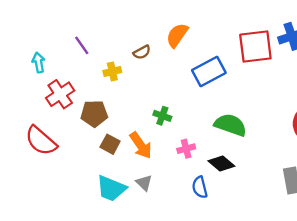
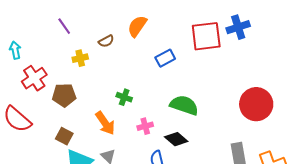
purple line: (82, 45) -> (64, 26), moved
blue rectangle: (209, 72) -> (165, 58), size x0.7
brown square: (110, 144) -> (64, 136), moved

